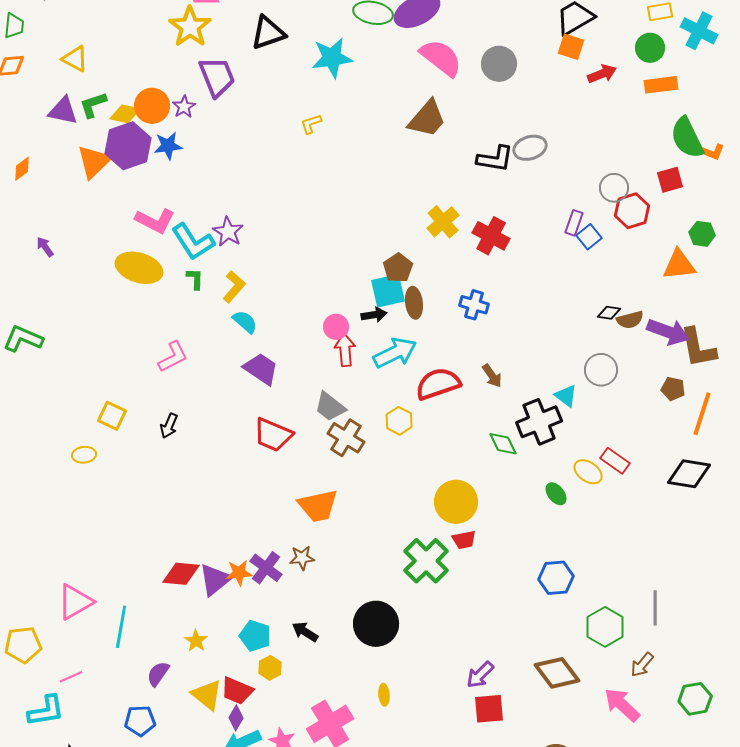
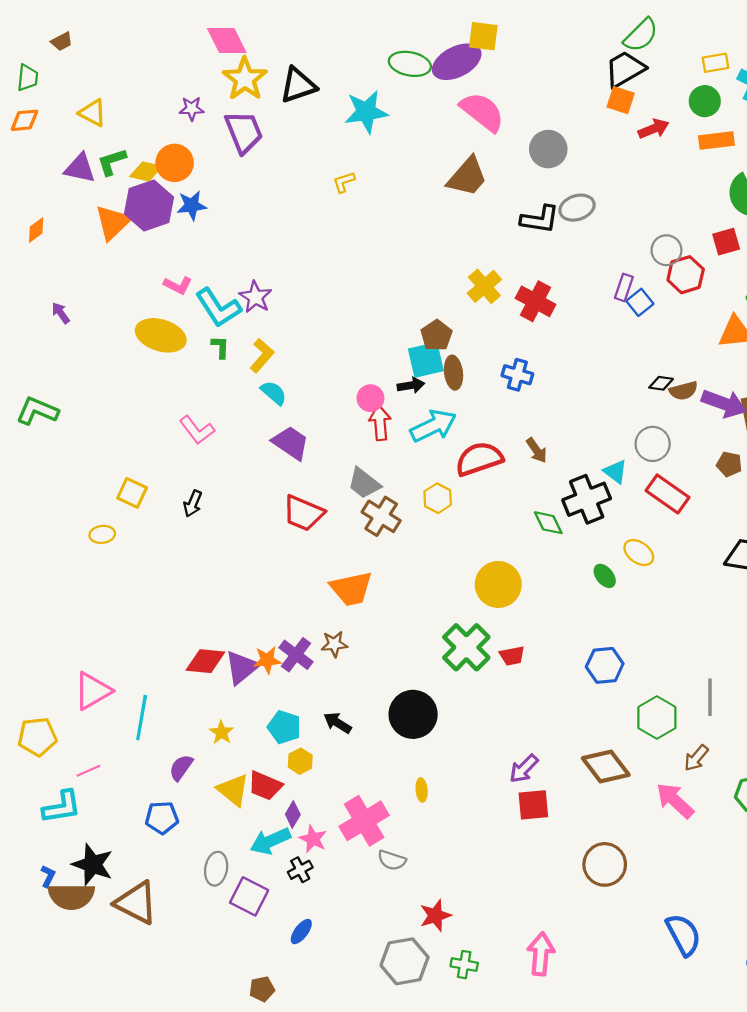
yellow star: (190, 27) -> (245, 79), moved
gray circle: (499, 64) -> (548, 149), moved
purple star: (184, 107) -> (192, 109), moved, turned 30
pink L-shape: (155, 221) -> (178, 285), size x0.7
pink L-shape: (173, 357) -> (197, 430), turned 80
red rectangle: (615, 461) -> (667, 494), moved, size x1.4
red trapezoid: (464, 540) -> (512, 656), moved
purple diamond: (236, 718) -> (293, 814), moved

